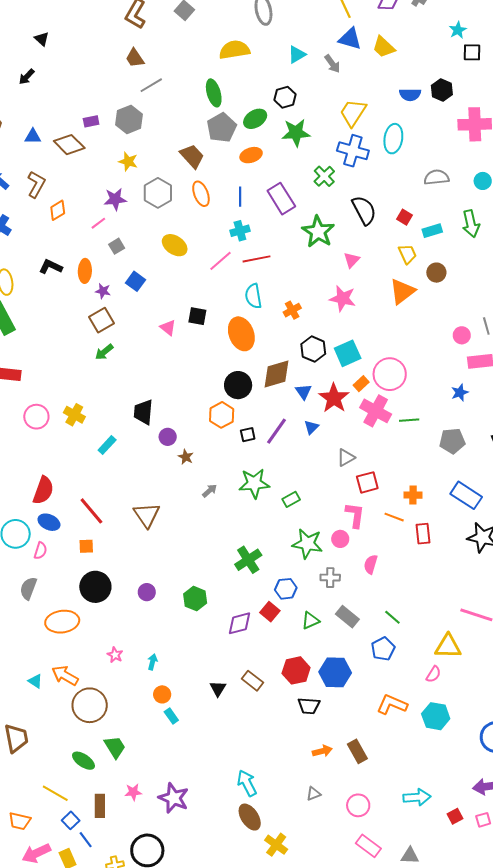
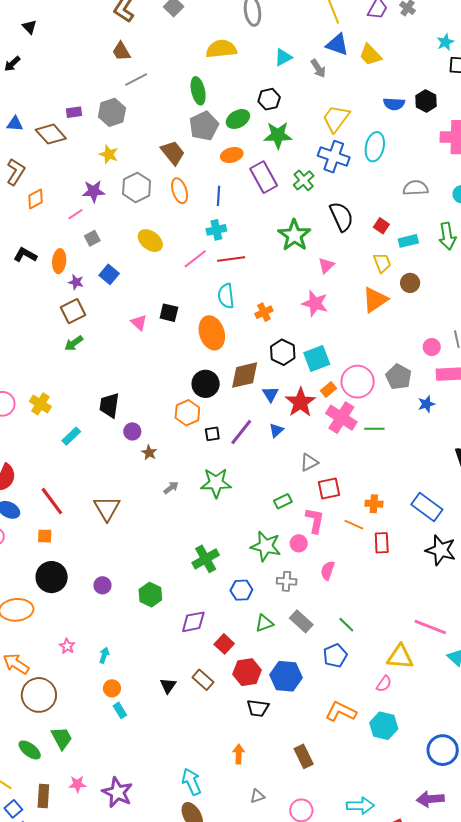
purple rectangle: (281, 199) -> (264, 177), moved
gray pentagon: (452, 441) -> (399, 377), moved, turned 30
green rectangle: (291, 499) -> (283, 501), moved
red square: (270, 612) -> (224, 644), moved
orange arrow: (322, 751) -> (239, 754), moved, turned -78

